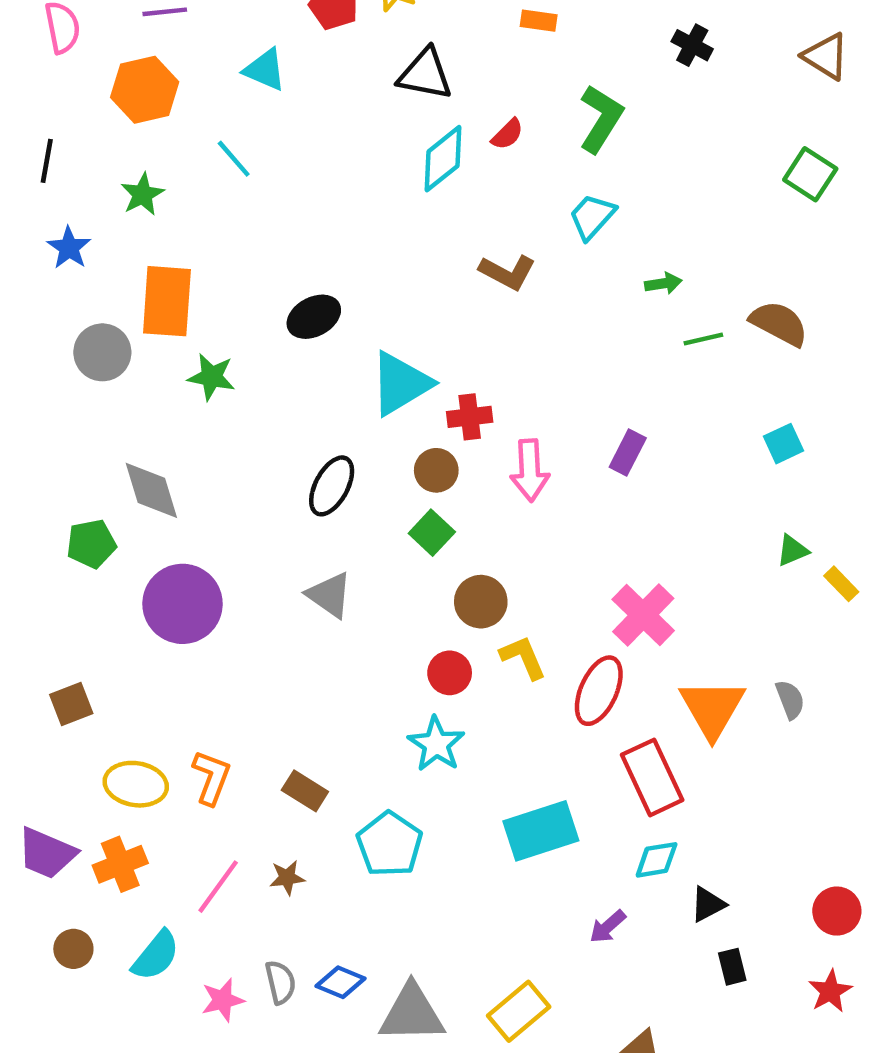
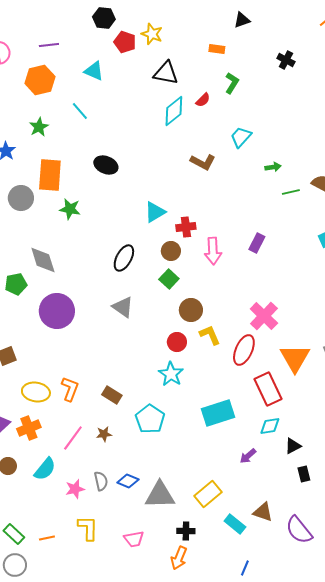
green L-shape: (601, 119) -> (232, 83), moved, size x0.7
black ellipse: (314, 317) -> (106, 165), moved, turned 50
cyan triangle: (401, 384) -> (155, 212), size x0.7

